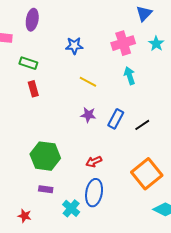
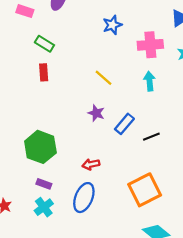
blue star: (74, 46) -> (112, 25), moved, turned -30
purple rectangle: (46, 189) -> (44, 184), moved
cyan cross: (71, 208) -> (44, 207), moved

